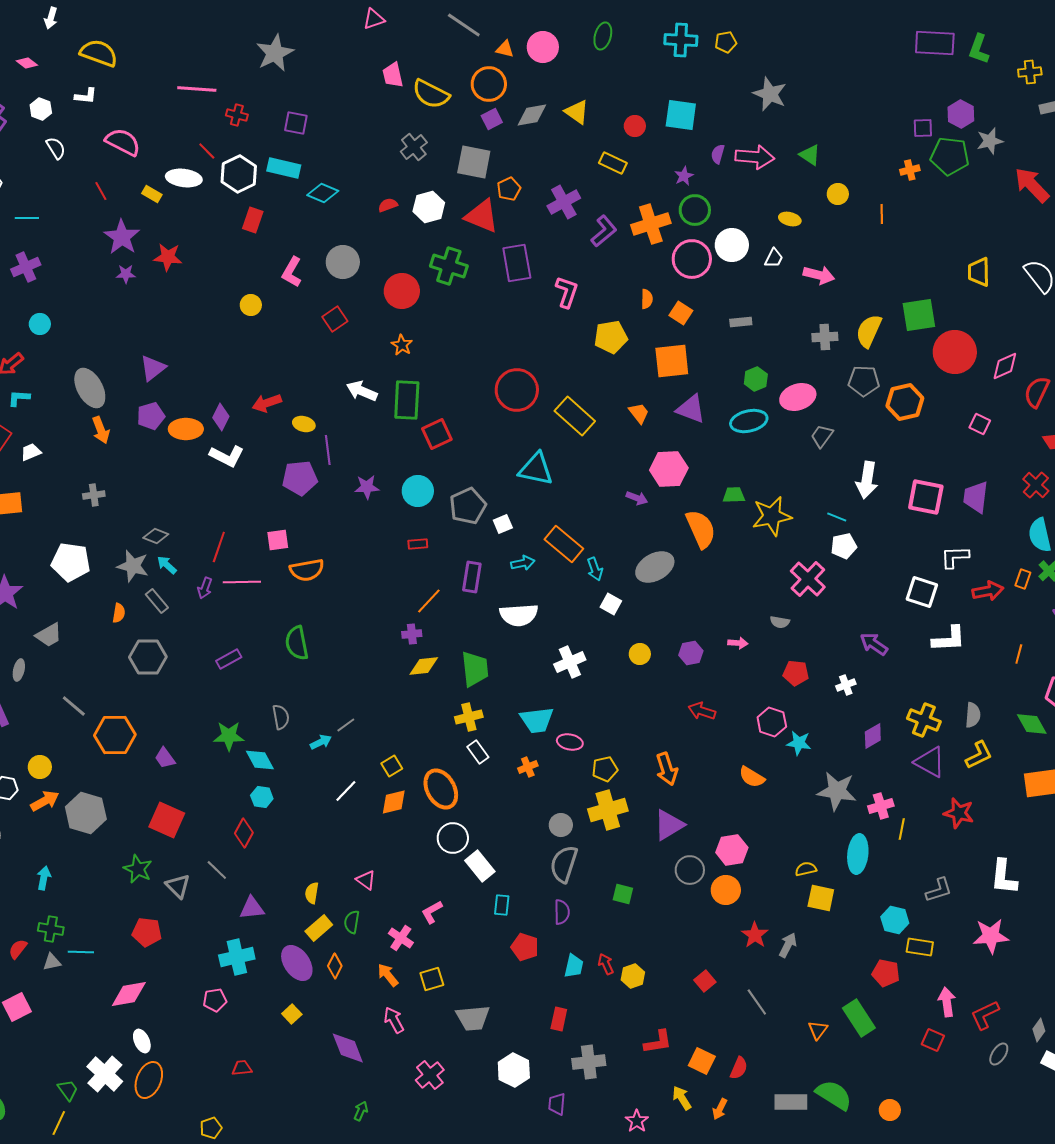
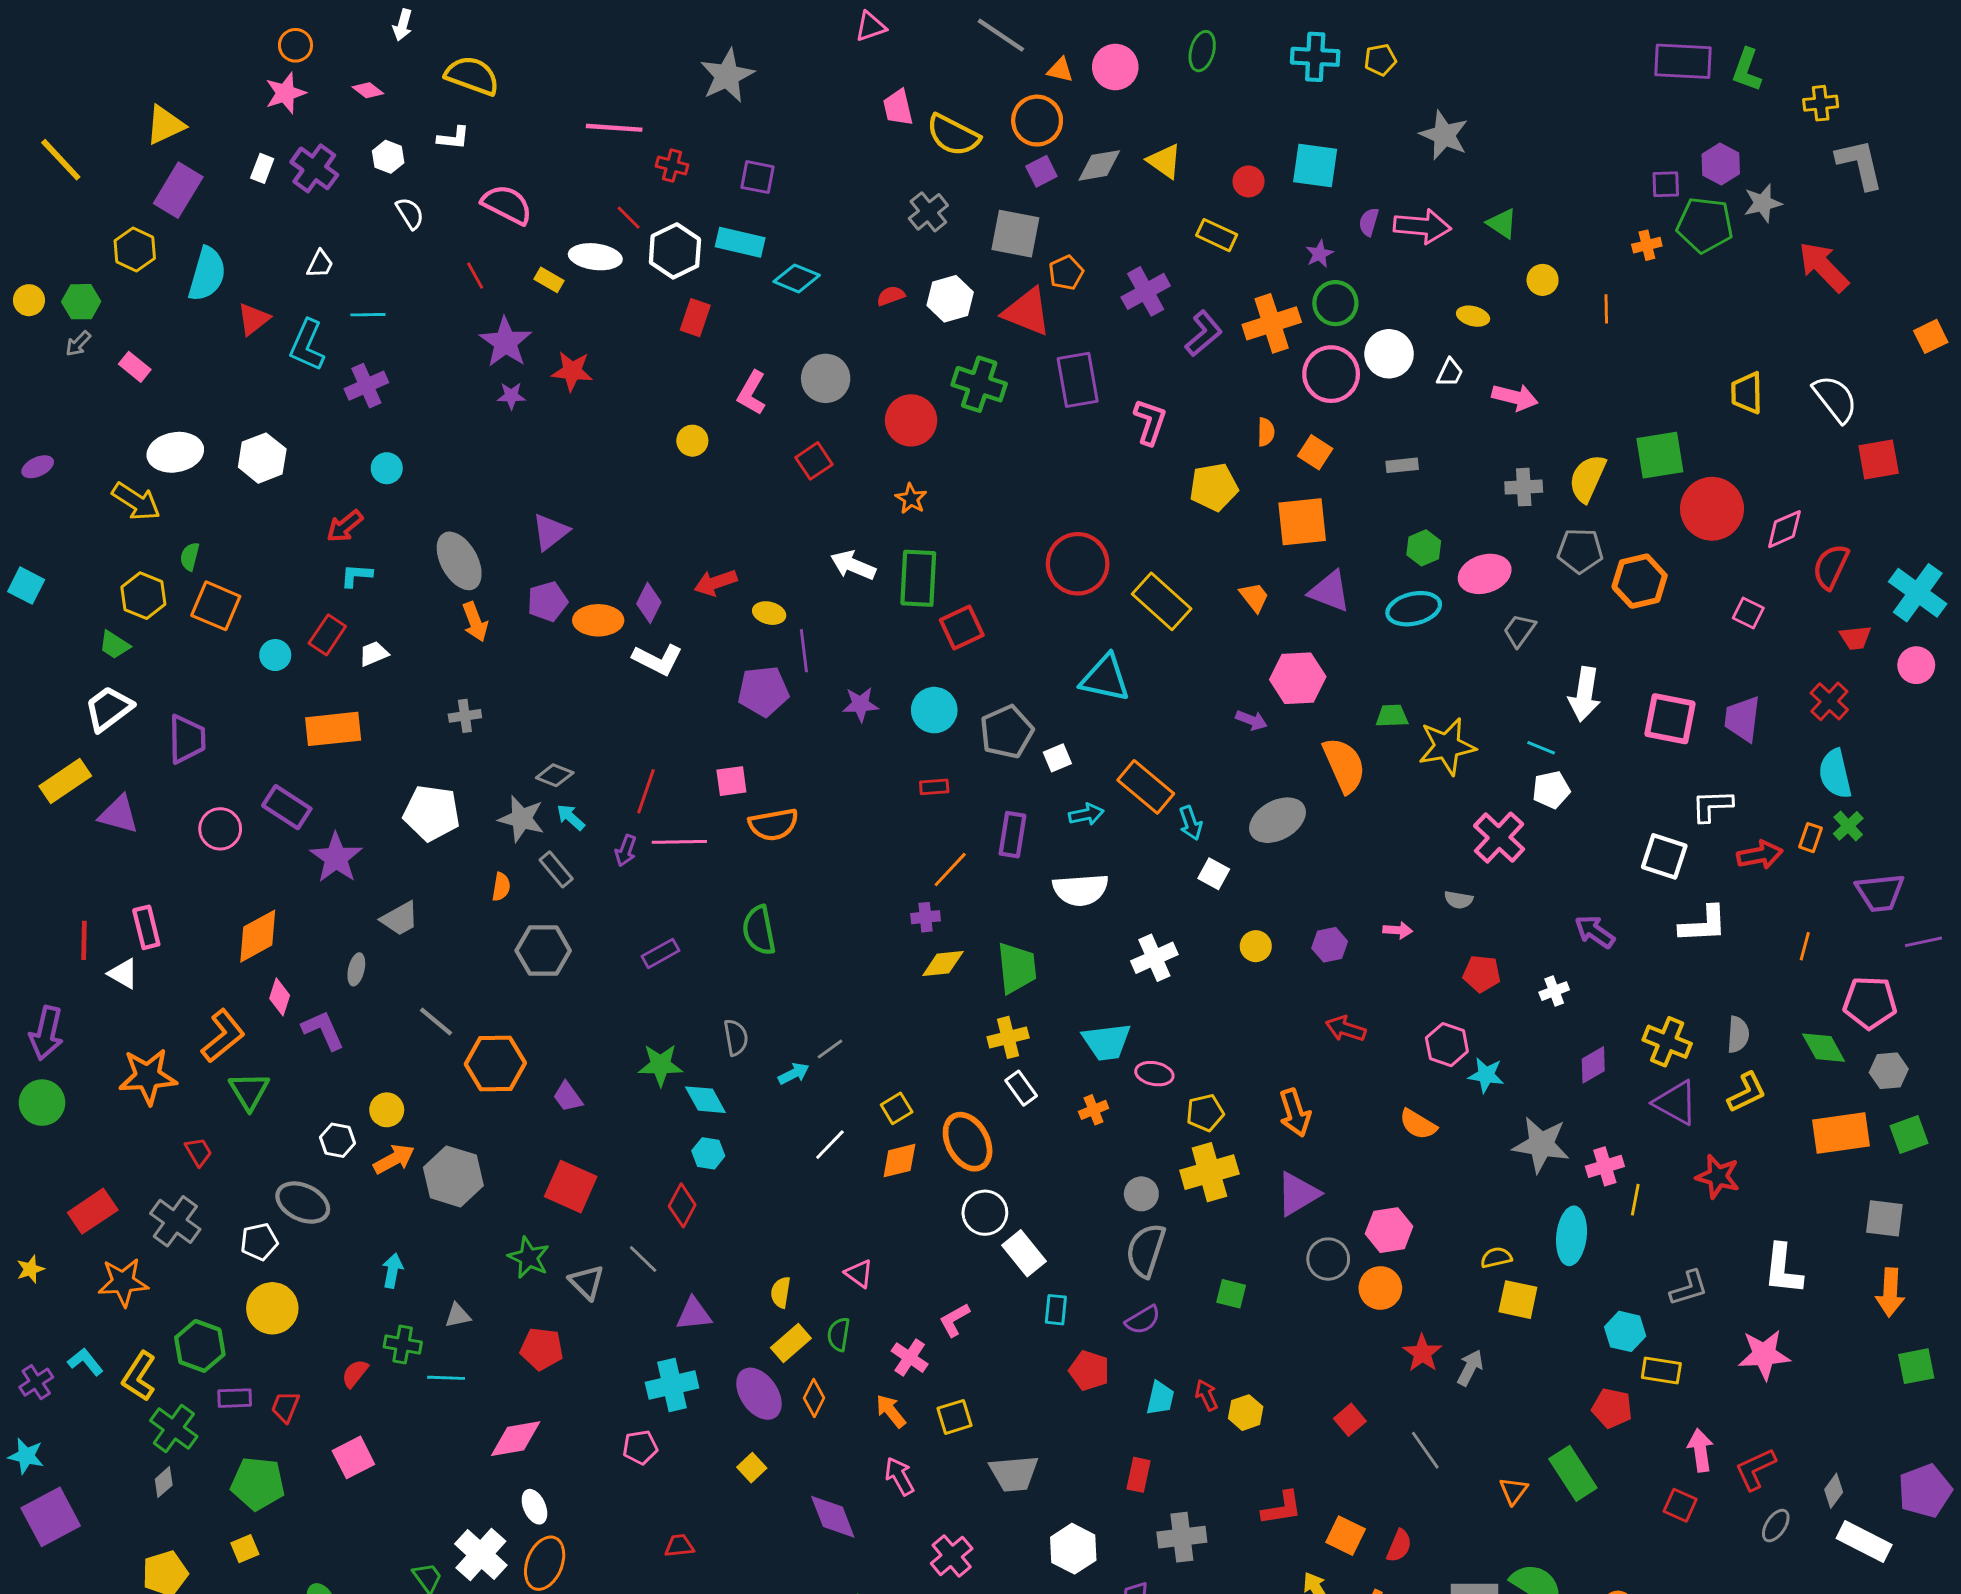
purple semicircle: (562, 912) -> (1143, 1320), turned 60
gray triangle: (52, 962) -> (458, 1316), moved

